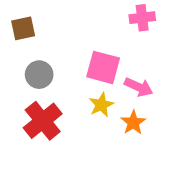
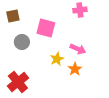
pink square: (103, 67) -> (46, 28), moved
red cross: (43, 121) -> (18, 82), moved

